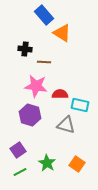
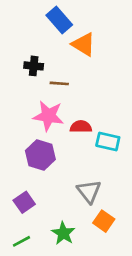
gray triangle: (66, 125) -> (89, 191), moved, turned 36
green star: (47, 163) -> (63, 233), moved
green line: (20, 172) -> (21, 241), moved

